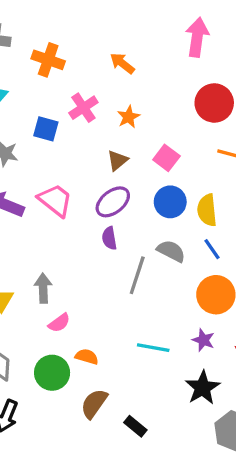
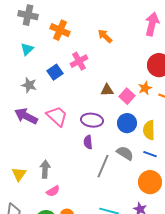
orange star: (128, 117) -> (145, 88), moved
blue square: (46, 129) -> (55, 72), turned 35
brown triangle: (117, 160) -> (107, 90), moved, turned 32
purple ellipse: (113, 202) -> (92, 120), turned 40
blue line: (212, 249) -> (150, 154), turned -40

